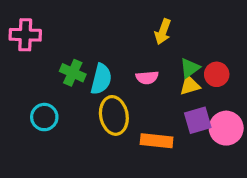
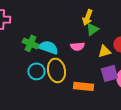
green triangle: (190, 68) -> (92, 29), moved
cyan semicircle: (101, 79) -> (48, 47), turned -84
cyan circle: (44, 117) -> (36, 71), moved

